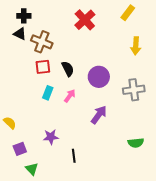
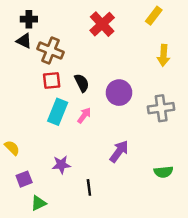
cyan rectangle: (48, 93) -> (58, 112), size x1.5
purple arrow: (99, 115) -> (119, 151), moved
green triangle: (32, 169) -> (38, 203), turned 48

